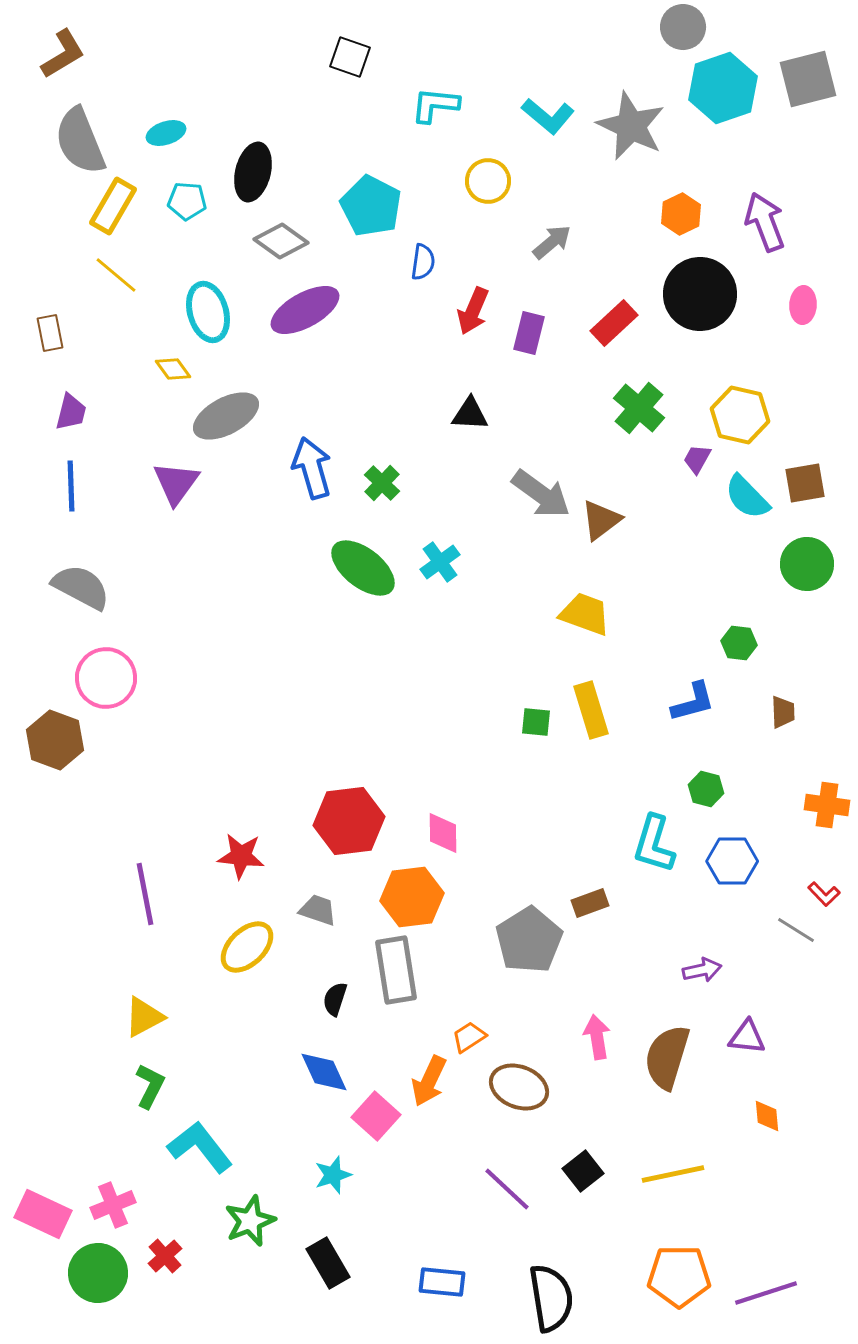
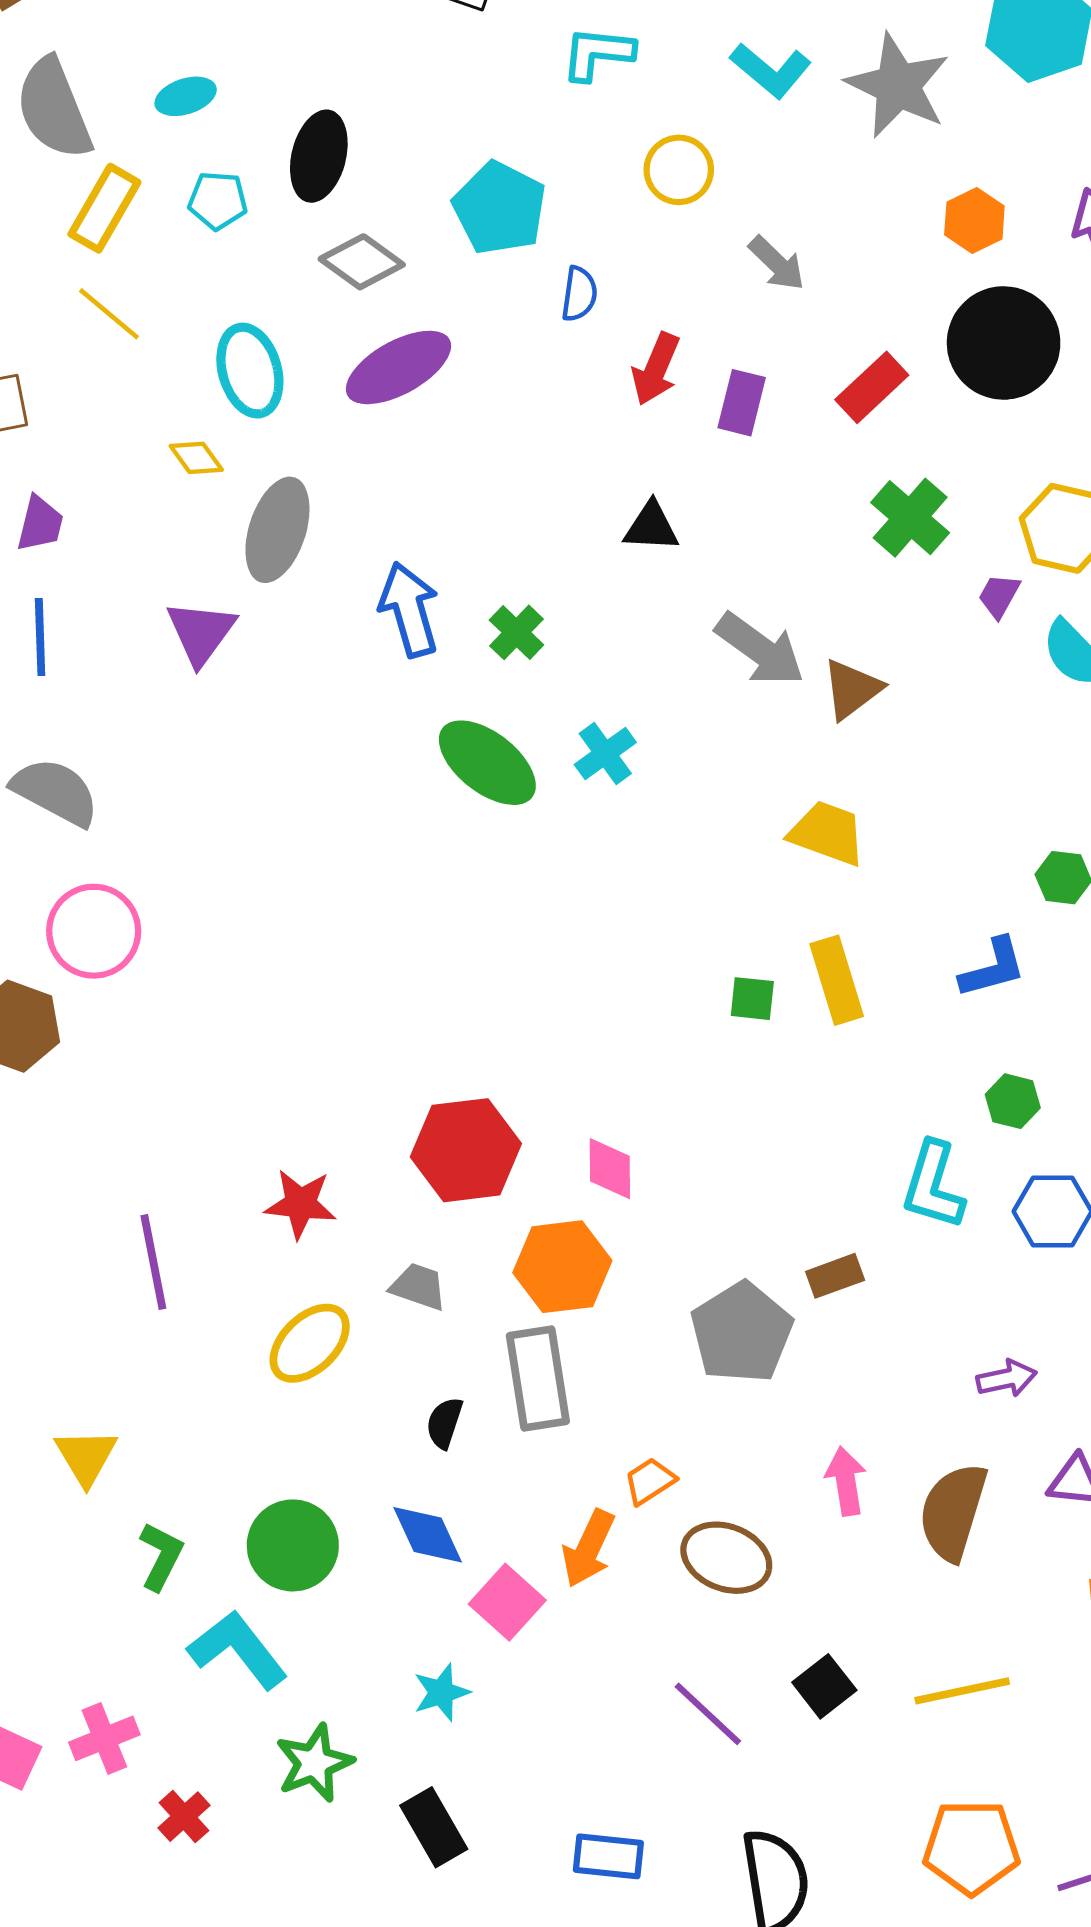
gray arrow: (552, 242) -> (777, 263), turned 84
gray ellipse: (226, 416) -> (277, 530), turned -44
yellow triangle: (144, 1017) -> (86, 1457), moved, turned -33
green circle: (98, 1273) -> (293, 1545), moved

